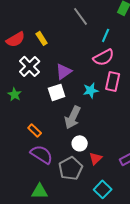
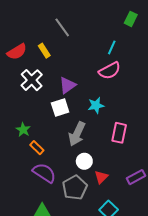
gray line: (81, 16) -> (62, 27), moved
pink rectangle: (113, 81) -> (119, 133), moved
green star: (15, 94) -> (23, 130), moved

